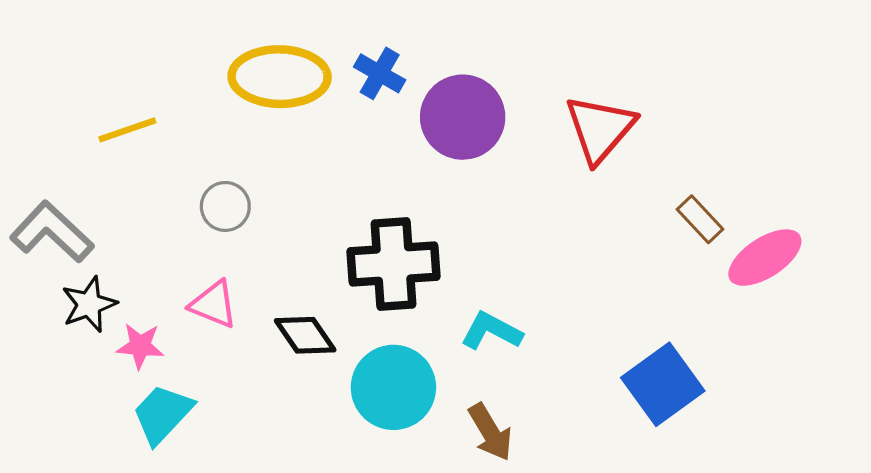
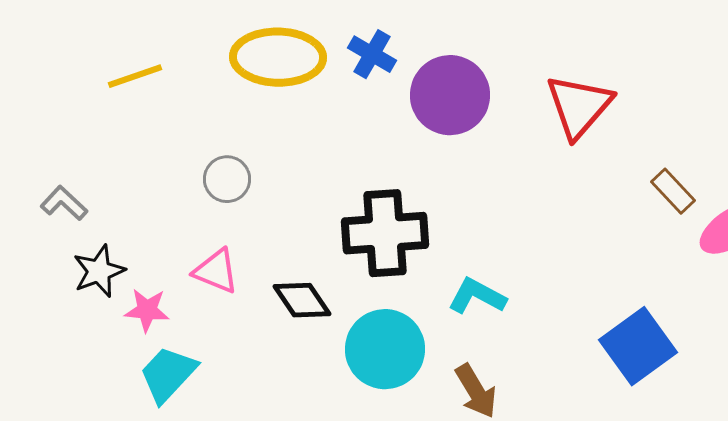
yellow line: (127, 130) -> (135, 76), moved
gray L-shape: (52, 232) -> (64, 203), size x0.6

